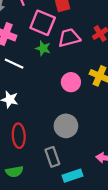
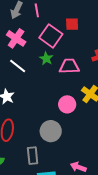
pink trapezoid: (69, 38) -> (69, 66), moved
pink circle: (71, 82) -> (67, 104), moved

